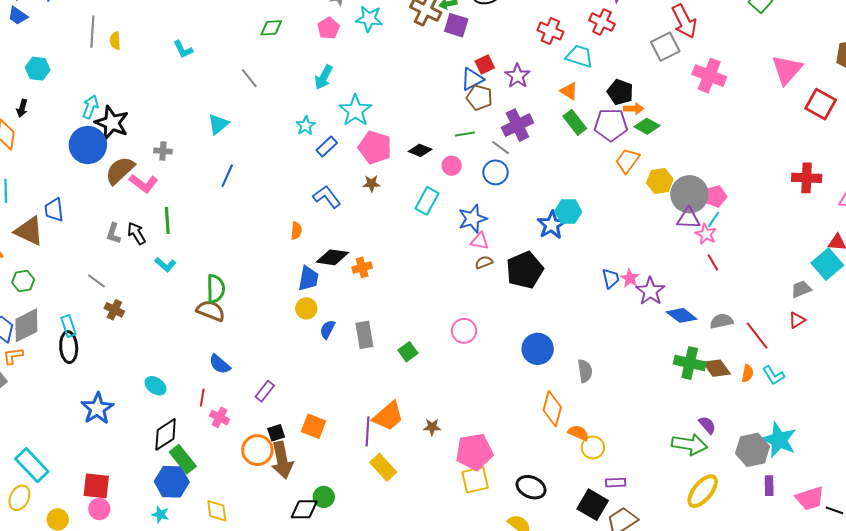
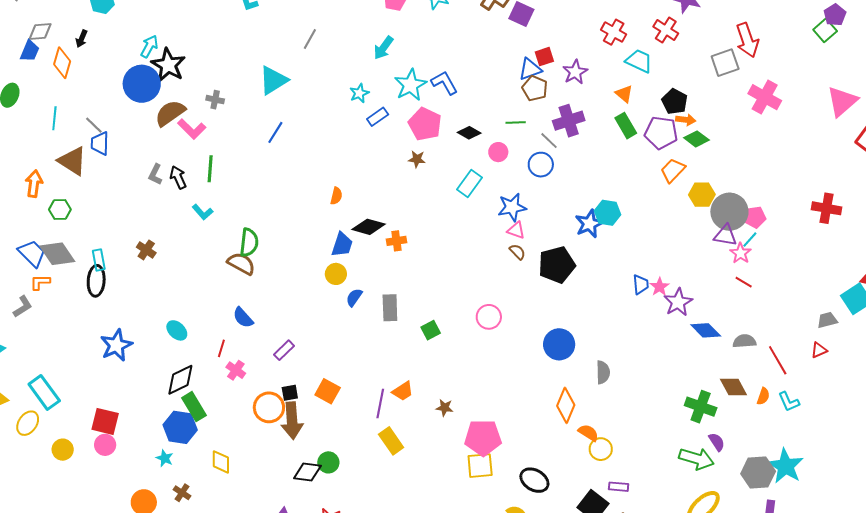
gray line: (249, 78) -> (310, 39), turned 60
cyan triangle: (218, 124) -> (273, 80), size x1.4
red cross: (807, 178) -> (826, 208), moved
blue L-shape: (327, 197) -> (444, 83), moved
brown semicircle: (484, 262) -> (517, 252), turned 60
red line: (713, 262) -> (744, 282), turned -36
gray line: (96, 281) -> (94, 125), moved
gray diamond: (26, 325) -> (57, 254), turned 75
green cross: (690, 363) -> (701, 407), moved
orange trapezoid: (388, 416) -> (403, 391), size x0.7

